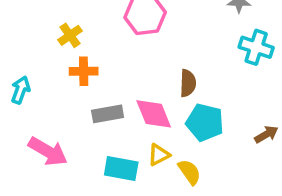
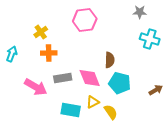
cyan arrow: (20, 90) -> (12, 54), moved
pink arrow: (48, 151) -> (36, 87), moved

